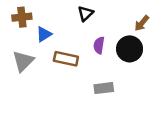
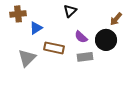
purple semicircle: (99, 45) -> (81, 37), turned -56
gray triangle: (23, 61) -> (27, 58), moved
gray rectangle: (104, 88) -> (85, 57), moved

